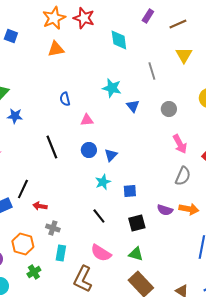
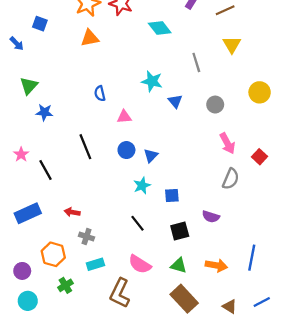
cyan diamond: (119, 40) -> (160, 28), turned -30
black line: (23, 189) -> (45, 170), moved, turned -54
orange arrow: (189, 209) -> (216, 265), moved
cyan rectangle: (61, 253) -> (95, 264), turned 63

